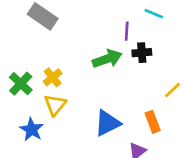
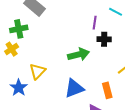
green arrow: (107, 59) -> (79, 54), moved
yellow cross: (53, 77) -> (12, 49), moved
green cross: (21, 84) -> (19, 29), moved, turned 30

